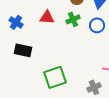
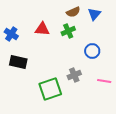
blue circle: (97, 25) -> (92, 51), moved
gray cross: (94, 87) -> (74, 75), moved

